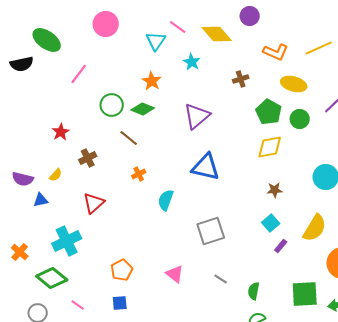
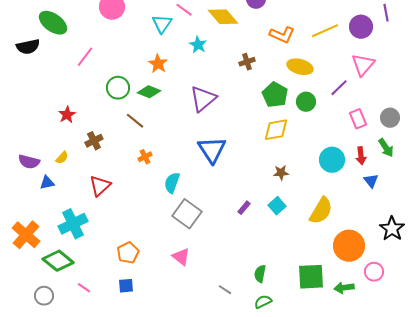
blue triangle: (206, 167) -> (212, 150), turned 44
gray square: (211, 231) -> (187, 214), moved, turned -36
purple rectangle: (281, 246) -> (244, 208), moved
orange cross: (20, 252) -> (26, 235), size x1.6
gray line: (221, 279) -> (225, 290), moved

